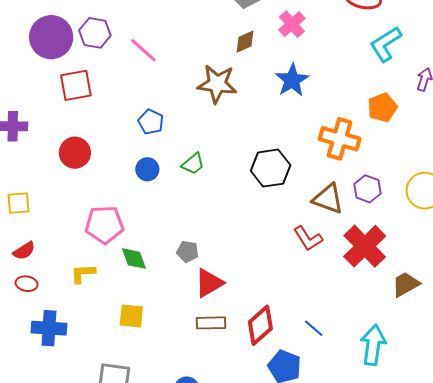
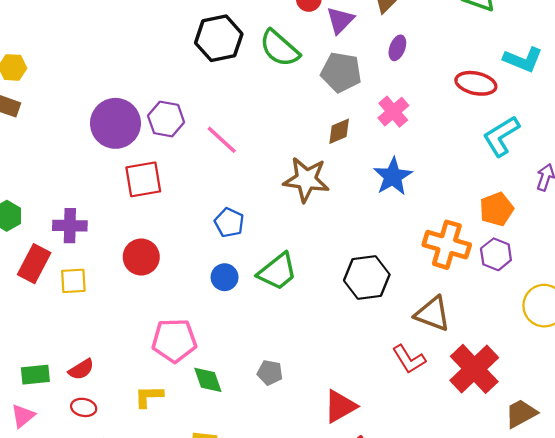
green trapezoid: (193, 164) -> (277, 272), size x1.5
purple hexagon: (367, 189) -> (496, 254), moved
yellow square: (19, 203) -> (73, 281), moved
red triangle: (209, 283) -> (340, 406), moved

